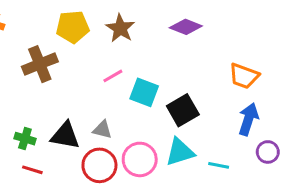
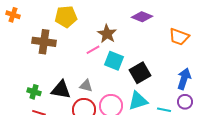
brown star: (120, 28) -> (107, 34), moved
brown cross: (40, 64) -> (44, 42), turned 30
orange trapezoid: (244, 76) -> (179, 37), moved
purple circle: (268, 152) -> (185, 102), moved

